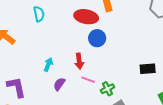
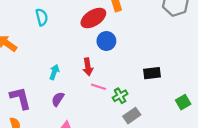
red ellipse: (86, 17) -> (93, 18), turned -40
black rectangle: (148, 69) -> (152, 73), moved
purple semicircle: (59, 84) -> (58, 99), moved

